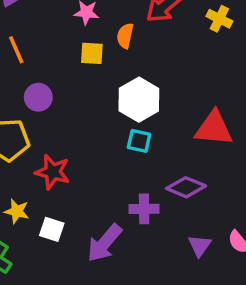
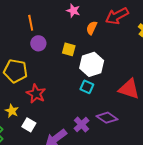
yellow square: (92, 53) -> (69, 49), moved
purple circle: (38, 97) -> (38, 43), moved
purple cross: (144, 209) -> (82, 125), turned 35

